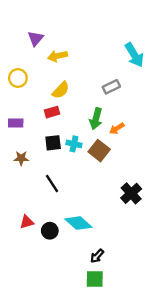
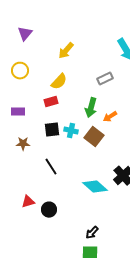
purple triangle: (35, 38) -> (25, 34), moved
yellow arrow: (57, 56) -> (66, 51), moved, turned -36
cyan diamond: (78, 223) -> (95, 187), moved

